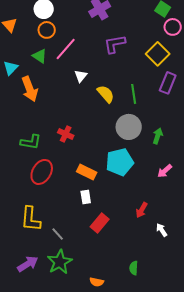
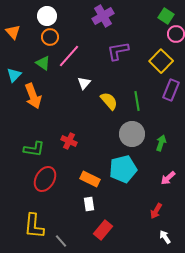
red arrow: (142, 210) -> (156, 211), moved

